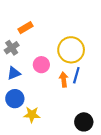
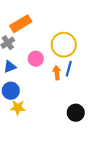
orange rectangle: (25, 28) -> (21, 24), size x1.5
yellow star: (32, 115) -> (18, 108), moved

